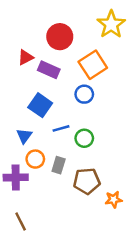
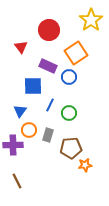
red triangle: (25, 57) -> (21, 47), turned -40
purple rectangle: (49, 70) -> (48, 66), moved
blue square: (40, 105) -> (33, 86), turned -36
blue line: (61, 128) -> (50, 105), turned -48
orange star: (114, 199) -> (85, 165), moved

